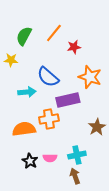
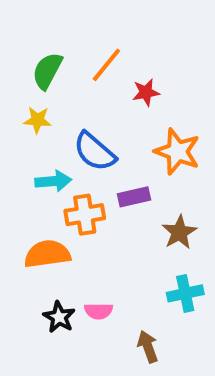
yellow star: (11, 60) -> (37, 120), moved
purple rectangle: (68, 100) -> (134, 197), size x0.7
orange cross: (49, 119) -> (85, 215), moved
brown star: (97, 127) -> (179, 232), moved
cyan cross: (77, 155) -> (185, 293), moved

